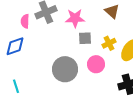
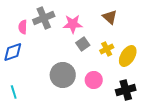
gray square: (85, 38) -> (83, 44), turned -32
pink circle: (96, 64) -> (94, 80), moved

